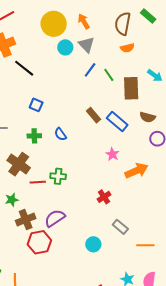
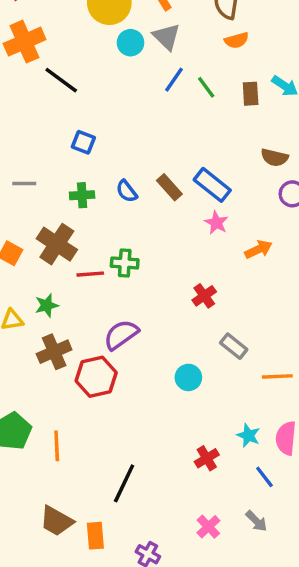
brown rectangle: (131, 88) -> (251, 94), moved, size x0.6
brown rectangle: (94, 115) -> (169, 187), moved
blue rectangle: (117, 121) -> (212, 185), moved
orange arrow: (137, 171) -> (258, 249), size x0.7
brown cross: (26, 220) -> (54, 352), moved

